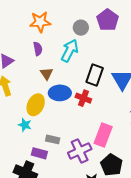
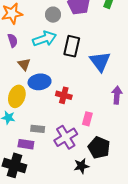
cyan arrow: (70, 51) -> (45, 39), turned 50
black rectangle: (95, 75) -> (72, 46), moved
red cross: (83, 98) -> (64, 95), moved
pink rectangle: (103, 135) -> (87, 119), size x0.6

